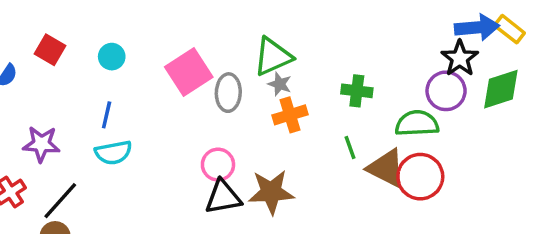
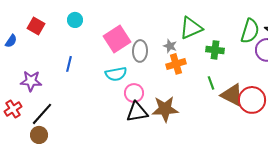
cyan circle: (112, 57) -> (75, 20), moved
green triangle: (273, 57) -> (191, 28), moved
green semicircle: (417, 123) -> (250, 31), moved, turned 110
cyan semicircle: (113, 153) -> (116, 74), moved

